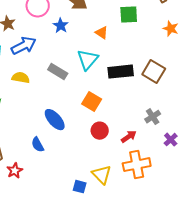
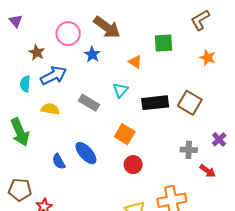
cyan triangle: (88, 60) -> (121, 90), size x0.7
gray cross: (153, 117) -> (189, 150), turned 35
red arrow: (129, 137) -> (208, 171), moved, turned 70
purple cross: (171, 140) -> (219, 139), moved
blue semicircle: (38, 145) -> (59, 161), moved

